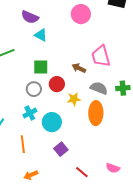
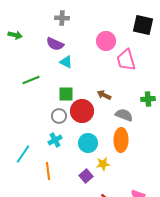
pink trapezoid: (101, 56) -> (126, 60), moved
red circle: (57, 84) -> (82, 111), size x1.5
green cross: (123, 88) -> (148, 99), moved
yellow star: (74, 99) -> (103, 164), moved
cyan circle: (52, 122) -> (88, 143), moved

